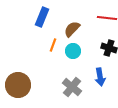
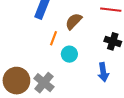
cyan circle: (73, 51) -> (69, 54), moved
gray cross: (72, 87) -> (44, 83), moved

